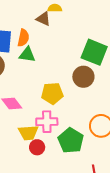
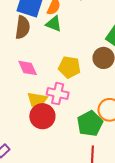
green pentagon: (71, 140) -> (90, 124), moved
red circle: (37, 147) -> (42, 116), size x1.6

